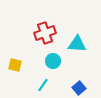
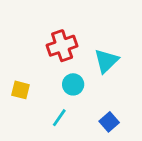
cyan triangle: (77, 44) -> (106, 61), turned -48

